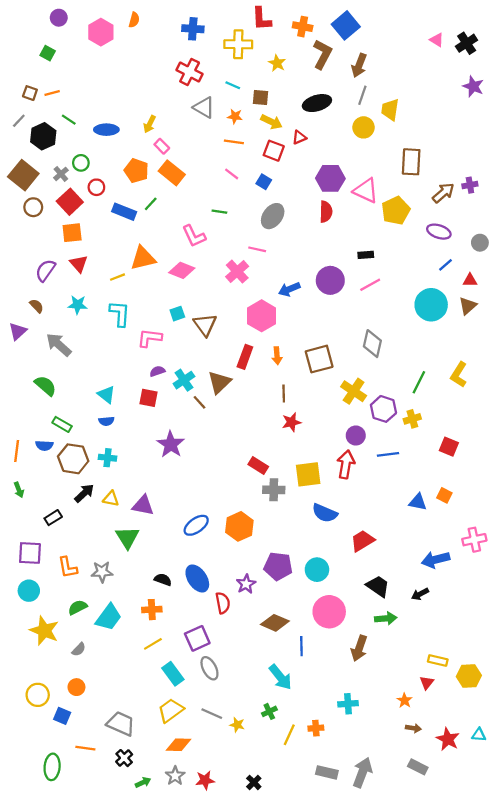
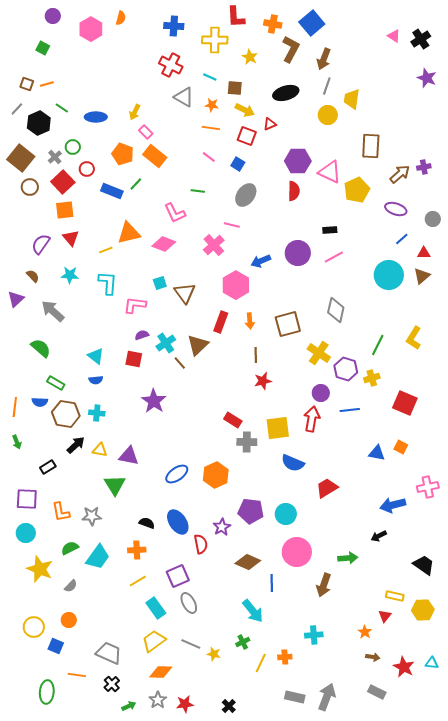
red square: (449, 447) -> (405, 403), size x1.4
black trapezoid: (378, 586) -> (424, 565), moved

